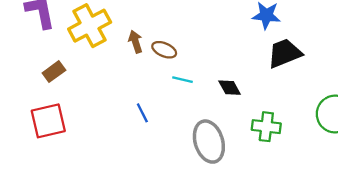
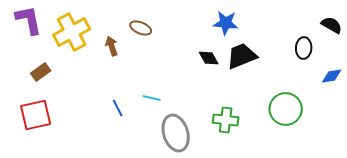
brown ellipse: (164, 50) -> (141, 28), moved
cyan line: (182, 80) -> (152, 98), moved
black diamond: (230, 88) -> (209, 58), moved

